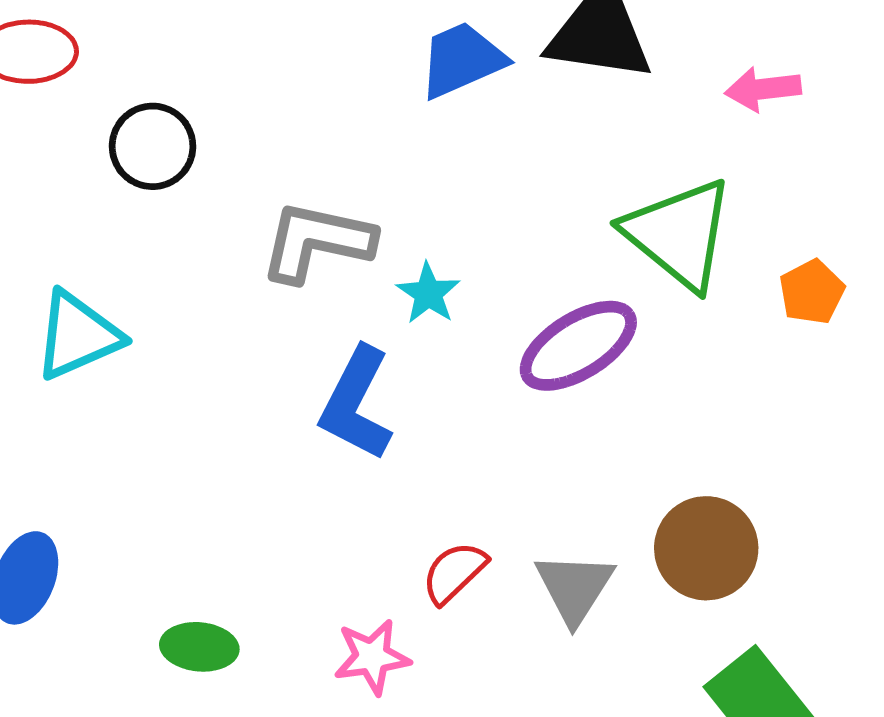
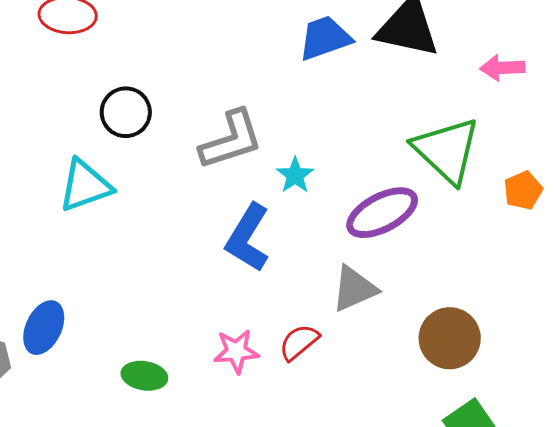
black circle: (153, 146) -> (126, 112), moved
gray L-shape: (317, 242) -> (231, 140), turned 146
gray triangle: (574, 588) -> (354, 289), moved, turned 30
pink star: (372, 657) -> (236, 351), moved

